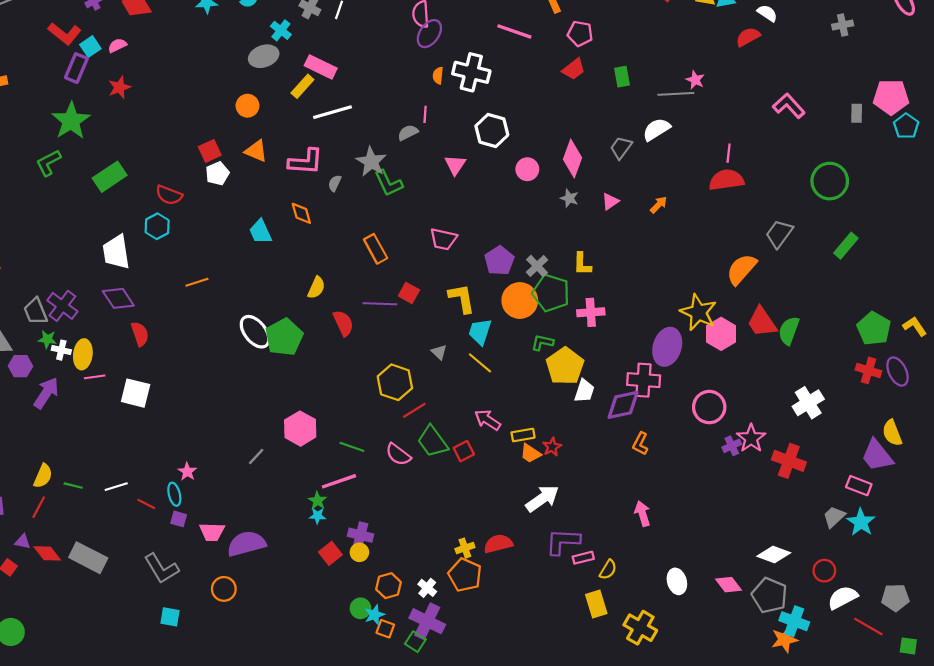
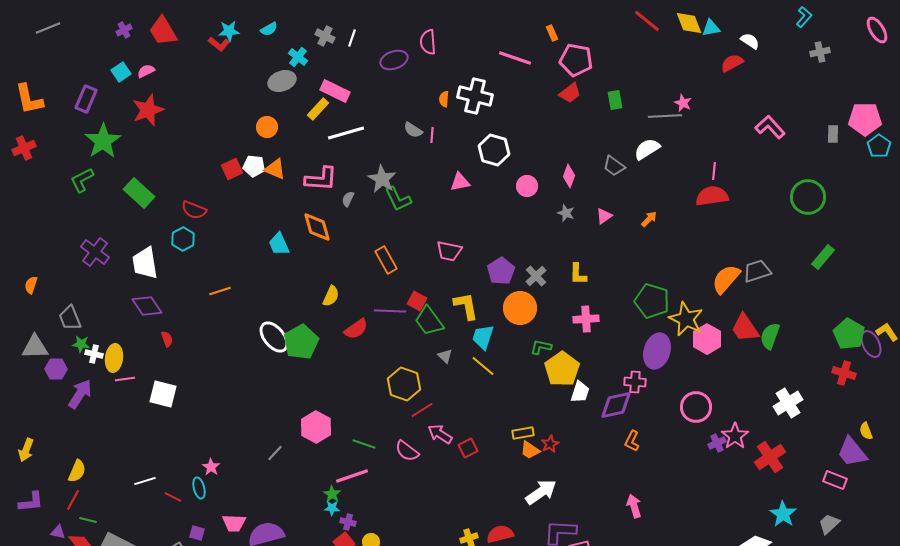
red L-shape: (65, 34) -> (219, 44), moved, size x0.7
purple ellipse: (429, 34) -> (394, 60), moved, turned 36
pink pentagon: (580, 34) -> (576, 60), size x1.4
purple rectangle: (76, 68) -> (86, 99), moved
red star: (119, 87) -> (148, 110), size x1.5
gray semicircle: (408, 133) -> (413, 130), moved, turned -120
gray trapezoid: (621, 148) -> (614, 166), turned -90
pink diamond: (573, 158) -> (569, 176), size x0.7
pink triangle: (455, 165) -> (460, 182), turned 45
white pentagon: (217, 174) -> (254, 166), moved, turned 30
green rectangle: (110, 177) -> (139, 193), turned 76
orange diamond: (301, 213) -> (317, 227), size x1.4
gray trapezoid: (779, 234) -> (757, 271), moved, turned 36
green pentagon: (551, 293) -> (652, 301), moved
purple cross: (62, 306) -> (95, 252), moved
red semicircle: (343, 323) -> (356, 329), turned 80
red semicircle: (140, 334) -> (167, 339), size x0.7
purple ellipse: (898, 372) -> (871, 344), moved
pink cross: (644, 380) -> (635, 382), size x0.7
pink arrow: (487, 420) -> (440, 434), moved
yellow semicircle: (892, 433) -> (866, 431), size x0.7
green trapezoid: (433, 441) -> (429, 321), moved
red cross: (789, 461) -> (770, 457), turned 36
green line: (73, 486) -> (88, 520), moved
gray trapezoid: (834, 517) -> (829, 524), moved
purple square: (179, 519) -> (197, 533), moved
cyan star: (861, 522) -> (783, 514), moved
purple cross: (360, 535) -> (348, 522), moved, size x0.7

